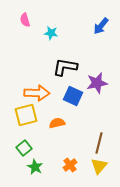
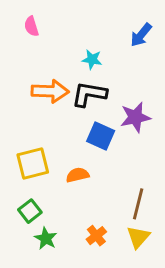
cyan star: (51, 33) -> (92, 60), moved
orange arrow: (37, 93) -> (50, 91), moved

